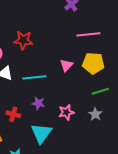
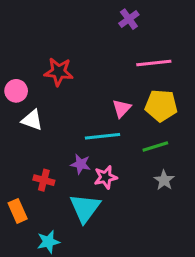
cyan line: (34, 77) -> (103, 136), moved
green line: (100, 91) -> (155, 147), moved
pink star: (66, 112) -> (105, 177), moved

